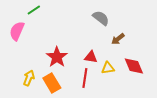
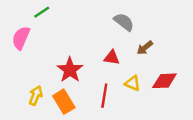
red triangle: (91, 57) -> (112, 58), moved
red diamond: (134, 66) -> (164, 81), turned -70
yellow triangle: (108, 68) -> (133, 83), turned 32

